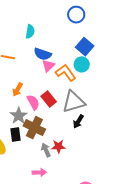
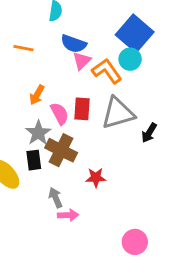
blue square: (85, 47) -> (135, 33), size x1.4
red rectangle: (49, 99) -> (82, 109), turned 42
black arrow: (78, 121) -> (149, 133), moved
gray arrow: (46, 150) -> (55, 198), moved

